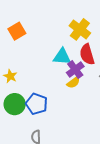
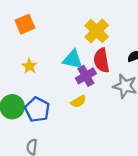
yellow star: (10, 76) -> (29, 66), moved
yellow semicircle: (73, 83) -> (78, 102), moved

